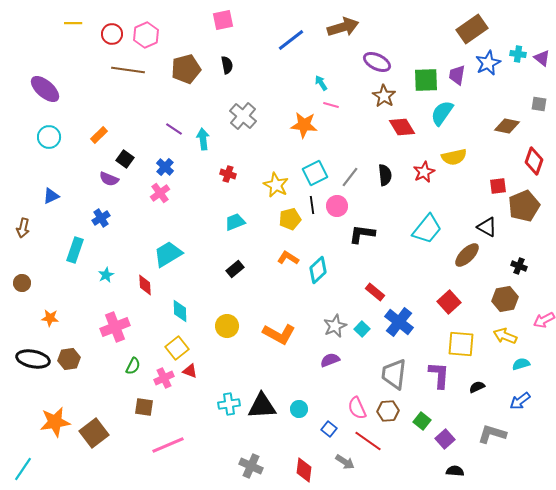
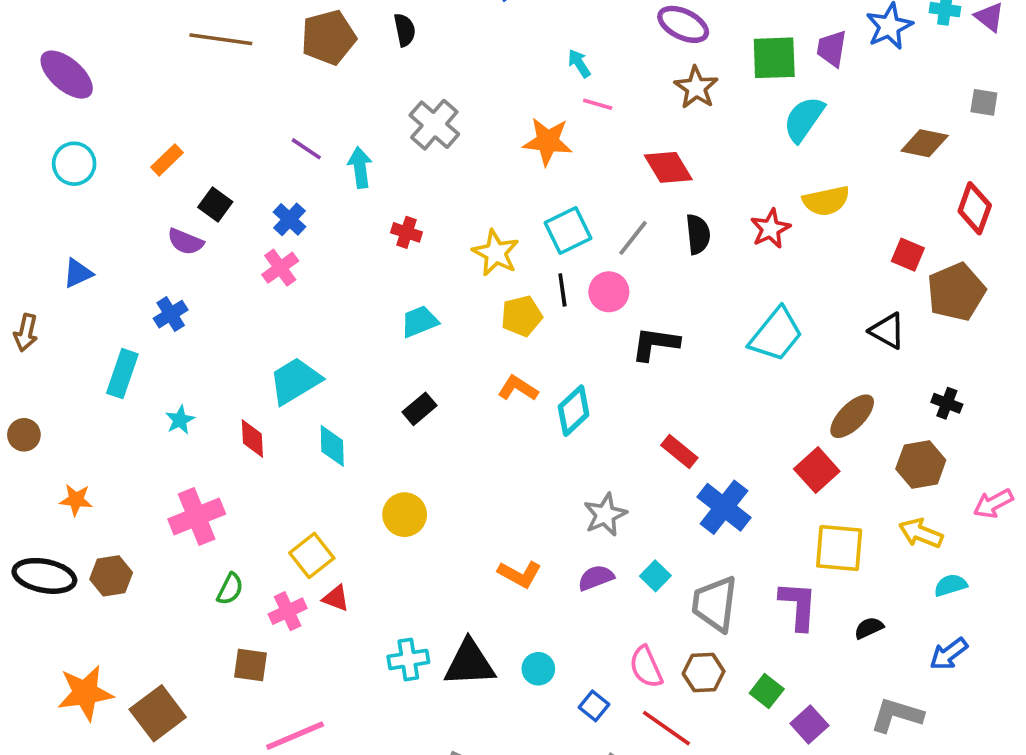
red diamond: (402, 127) -> (668, 167), moved
red square: (498, 186) -> (908, 255), turned 30
brown ellipse: (467, 255) -> (852, 416), moved
cyan diamond: (180, 311) -> (332, 446), moved
cyan square: (362, 329) -> (655, 576), moved
orange L-shape: (279, 334) -> (520, 574), moved, size x0.7

